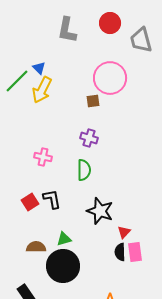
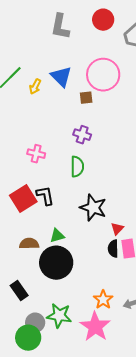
blue triangle: (39, 68) -> (61, 77), moved, size x1.6
yellow arrow: (42, 90) -> (35, 87), size x0.6
red square: (30, 202) -> (23, 199), size x1.5

